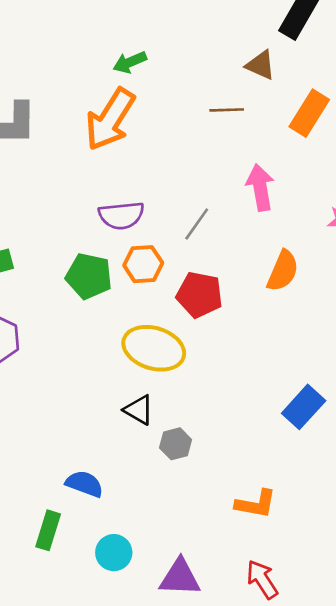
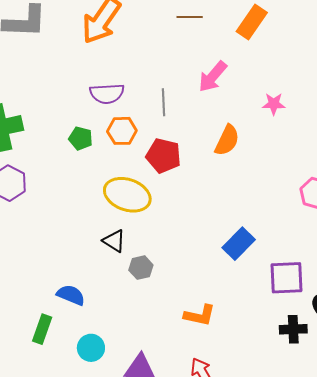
pink arrow: (260, 187) -> (213, 77), turned -132
gray line: (197, 224) -> (164, 102), turned -40
green pentagon: (89, 276) -> (81, 138), size x0.7

